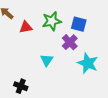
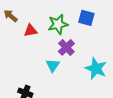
blue square: (79, 24) -> (86, 18), moved
purple cross: (70, 42) -> (66, 47), moved

